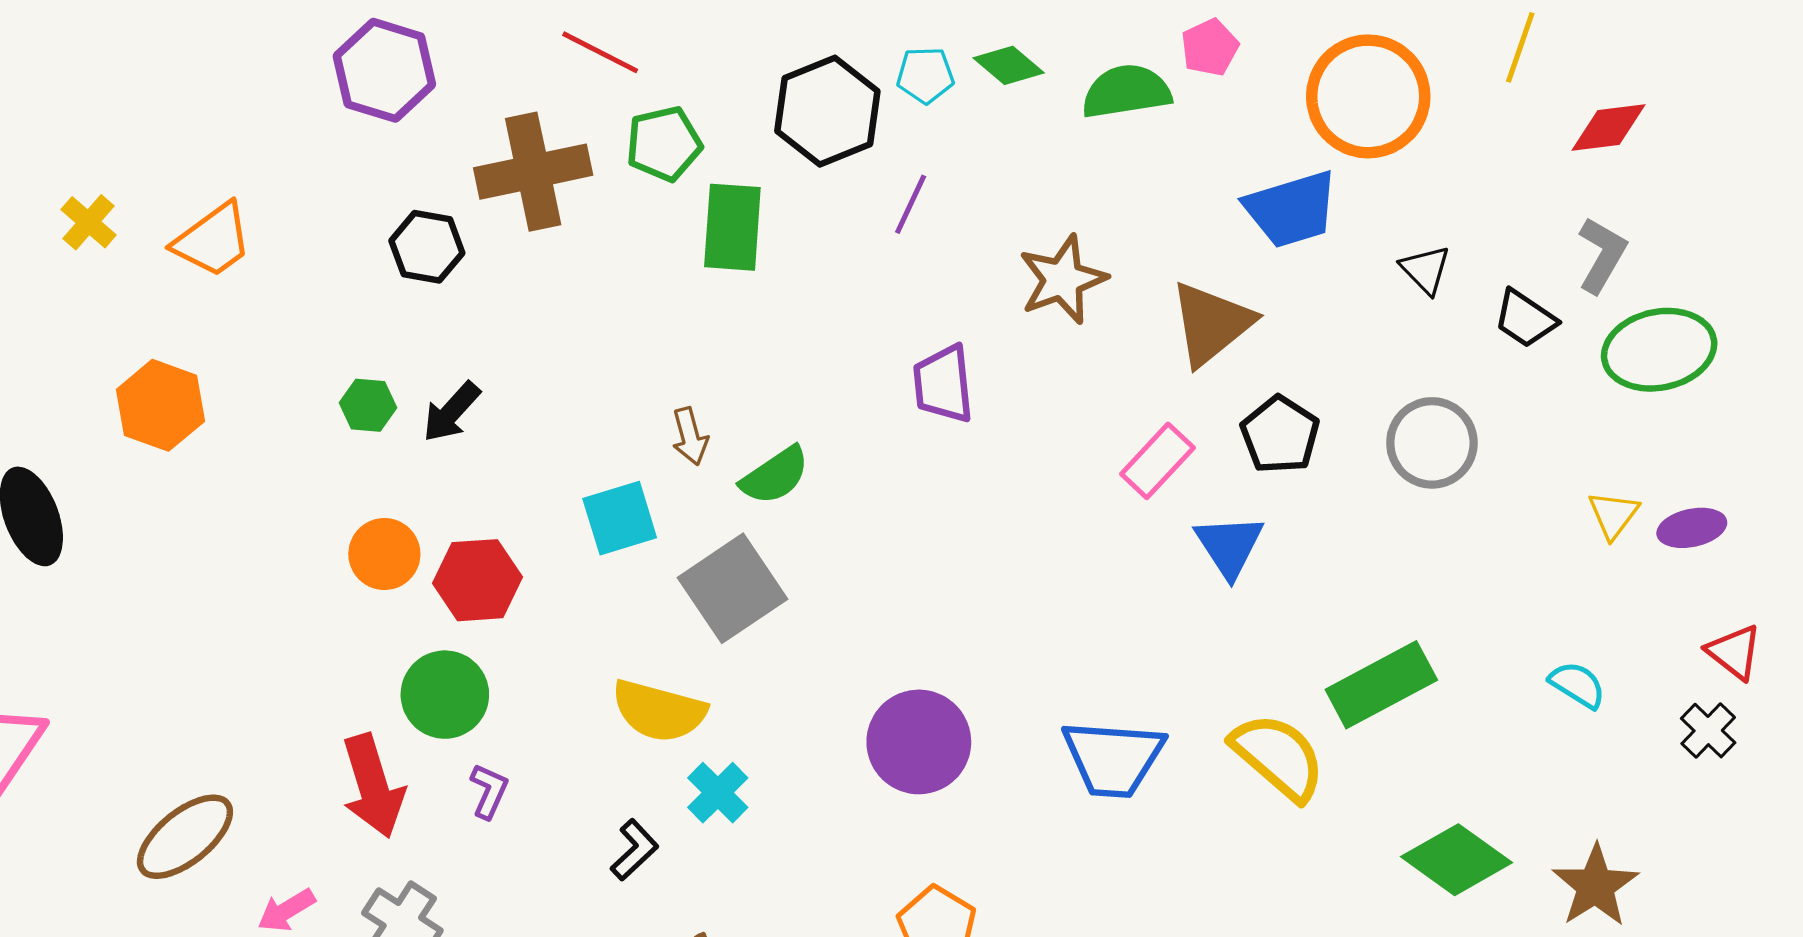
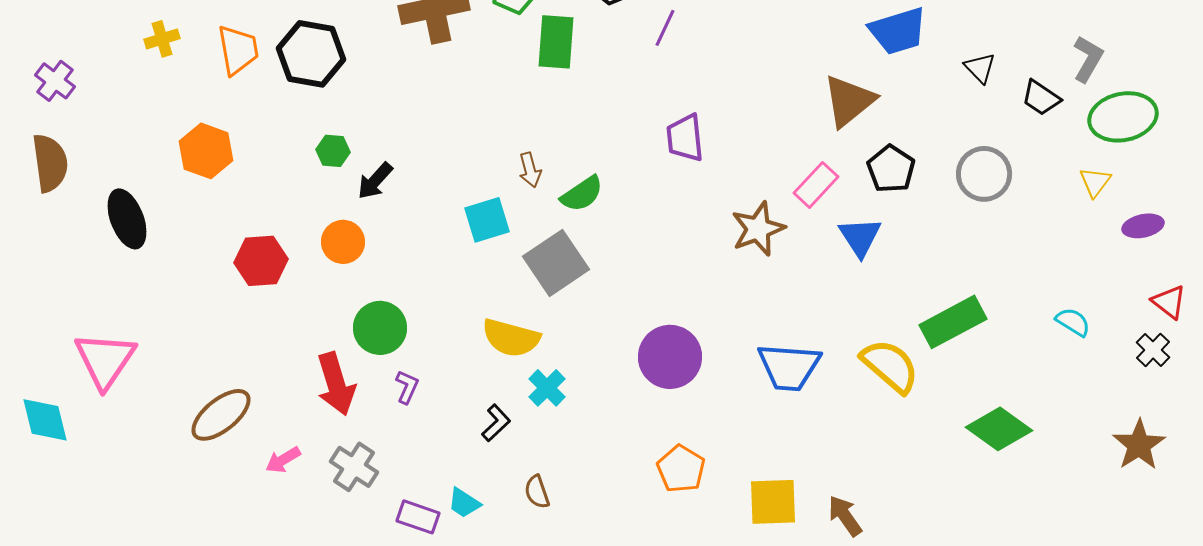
yellow cross: (89, 222) -> (162, 39), turned 32
orange trapezoid: (213, 240) -> (238, 50), turned -64
black hexagon: (427, 247) -> (311, 54), moved, size x1.5
brown star: (1063, 279) -> (758, 229), moved
black arrow: (451, 412) -> (375, 181), moved
yellow triangle: (1613, 515) -> (1095, 182), moved
red hexagon: (478, 580) -> (261, 261), moved
brown star: (1595, 886) -> (1139, 445), moved

